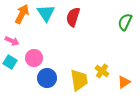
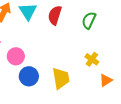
green semicircle: (125, 22) -> (89, 20), moved
yellow cross: (102, 71) -> (92, 59), moved

